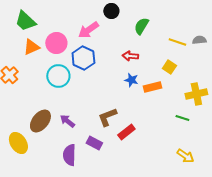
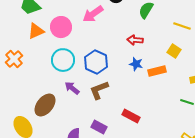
blue hexagon: (83, 58) -> (96, 62), moved
brown L-shape: (107, 117) -> (99, 90), moved
purple arrow: (67, 121) -> (72, 88), moved
red rectangle: (126, 132) -> (131, 116), turned 66

